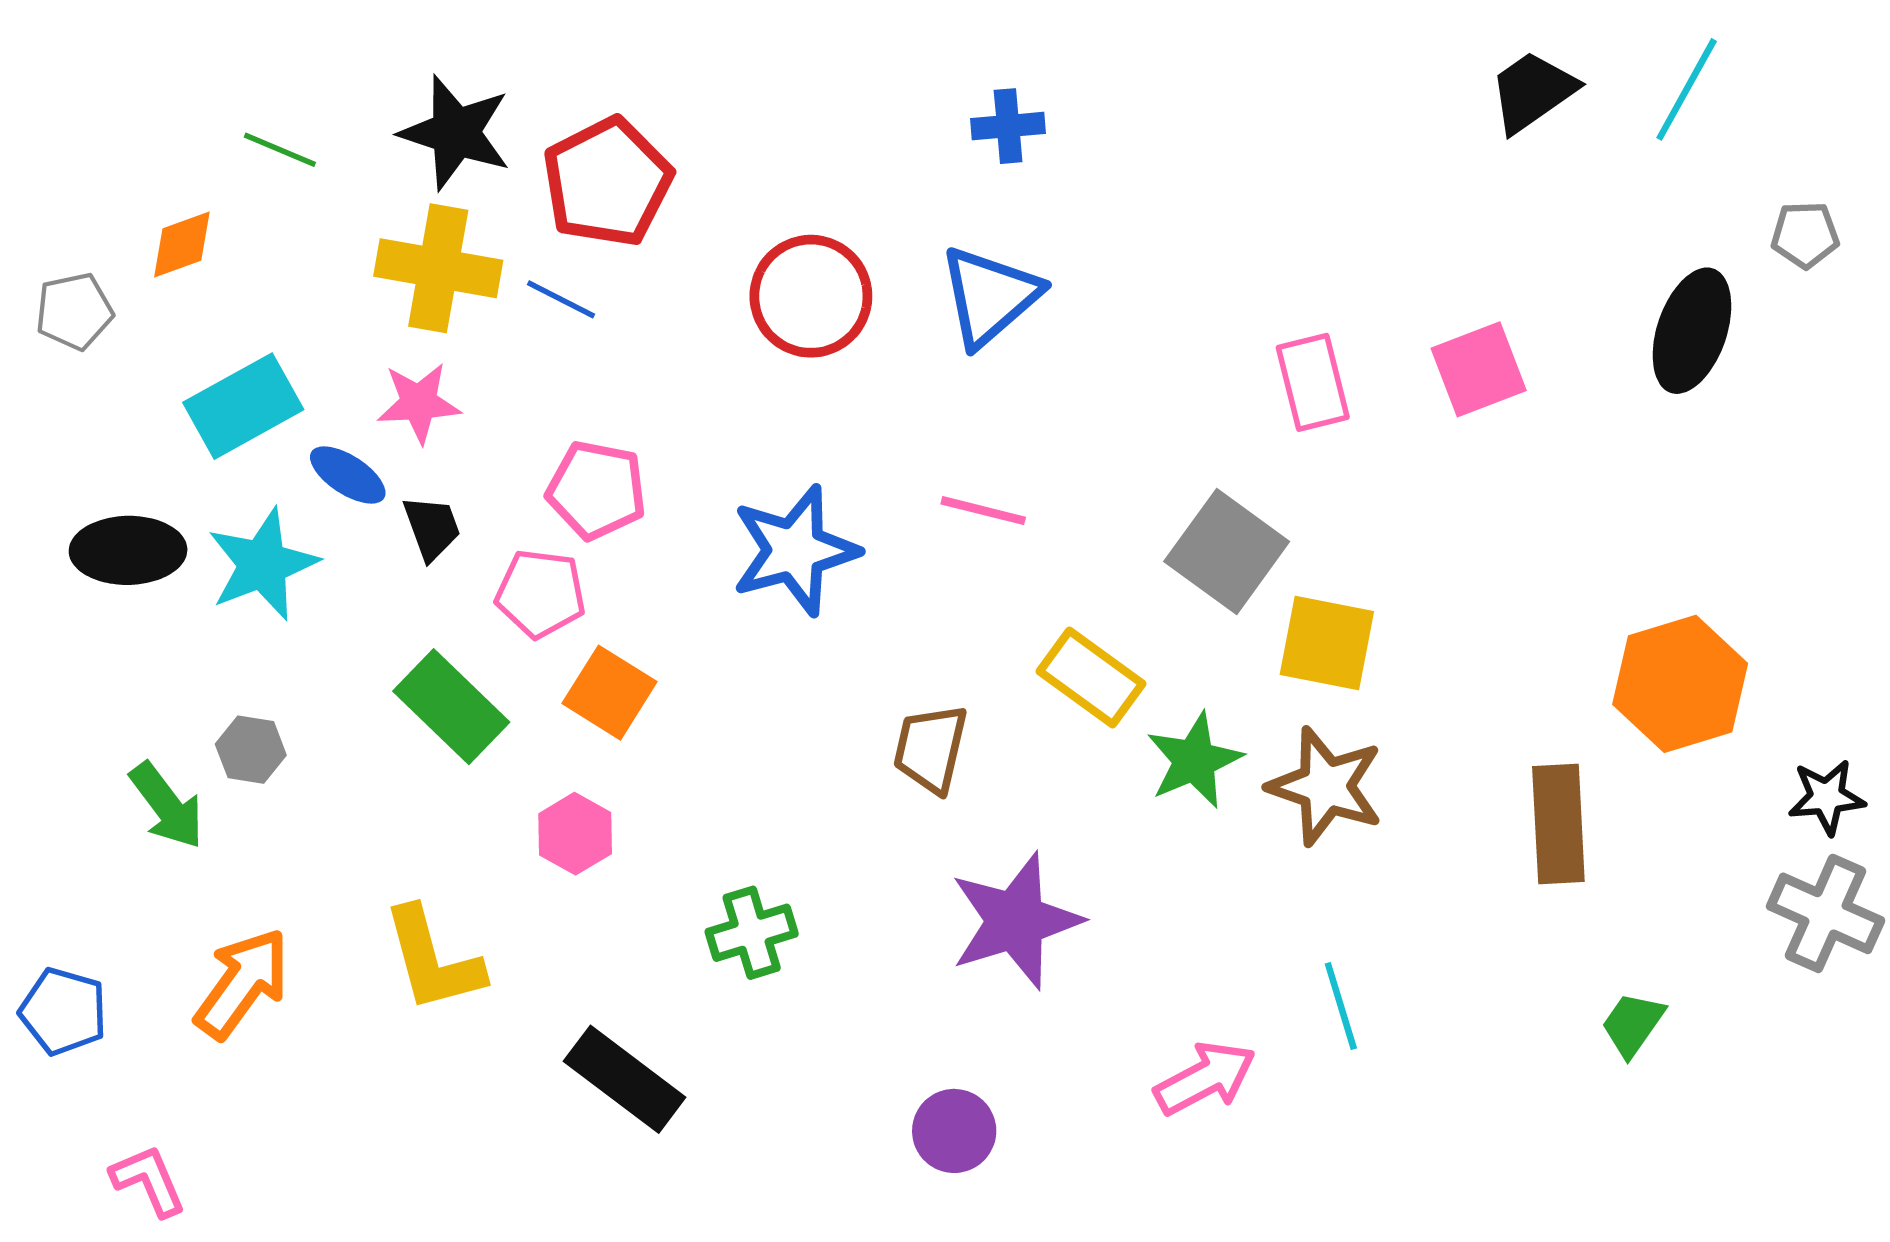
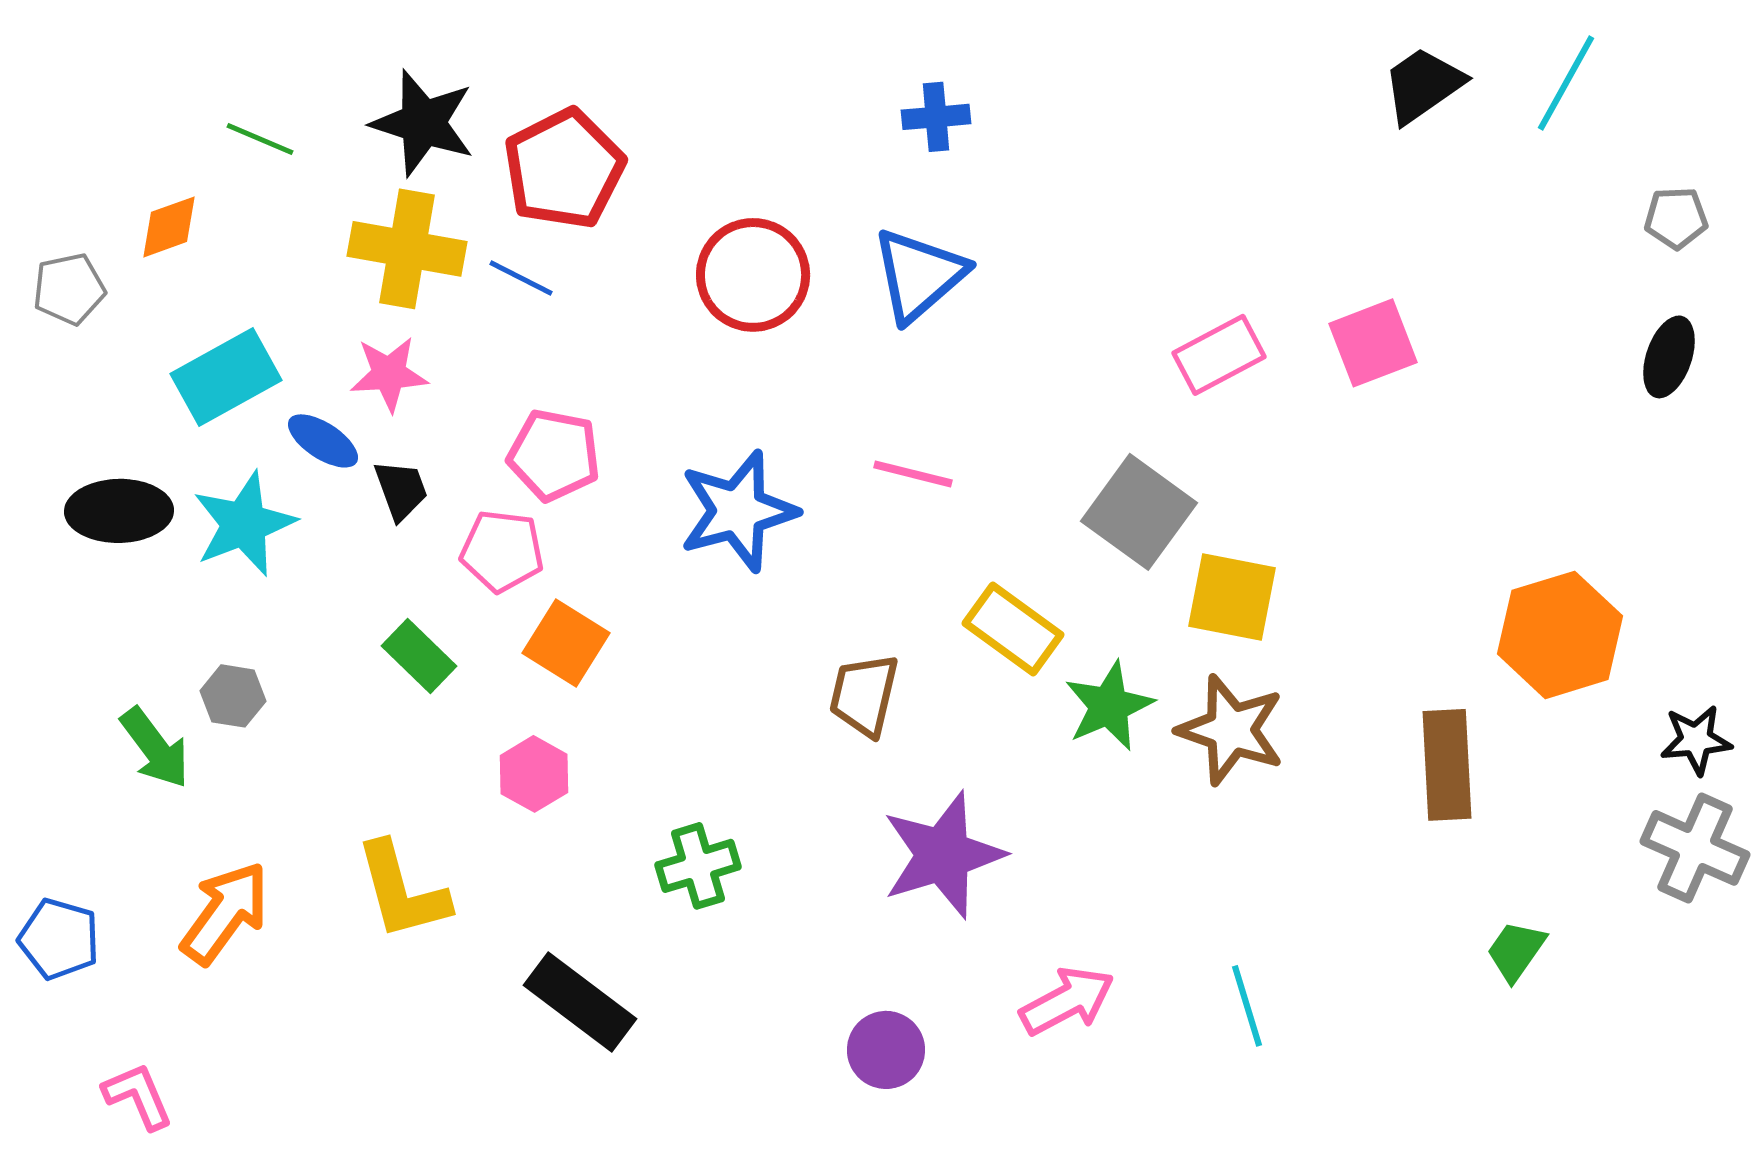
black ellipse: (1692, 331) -> (1669, 357), moved, size x0.7
pink rectangle: (1313, 382) -> (1219, 355), turned 76
green rectangle: (451, 707) -> (419, 656), size x0.7
cyan line: (1341, 1006) -> (1247, 1006), moved
pink arrow: (1205, 1078) -> (1067, 1001), moved

